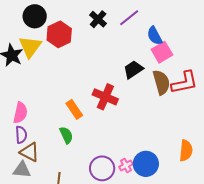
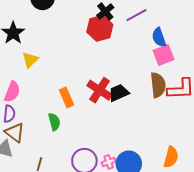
red hexagon: (59, 34) -> (100, 28), moved
yellow triangle: (30, 47) -> (30, 60), moved, size x0.7
black trapezoid: (133, 70) -> (119, 93), moved

